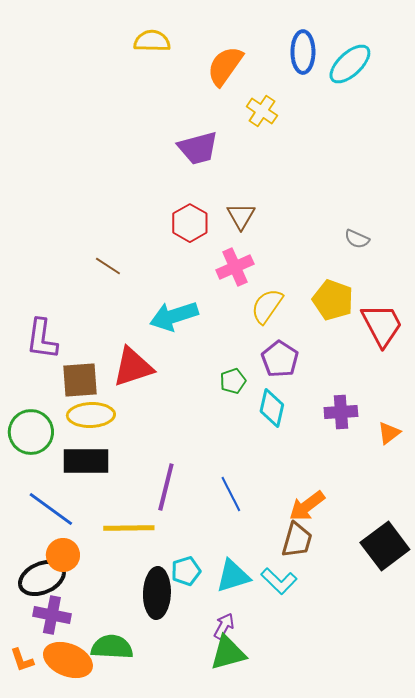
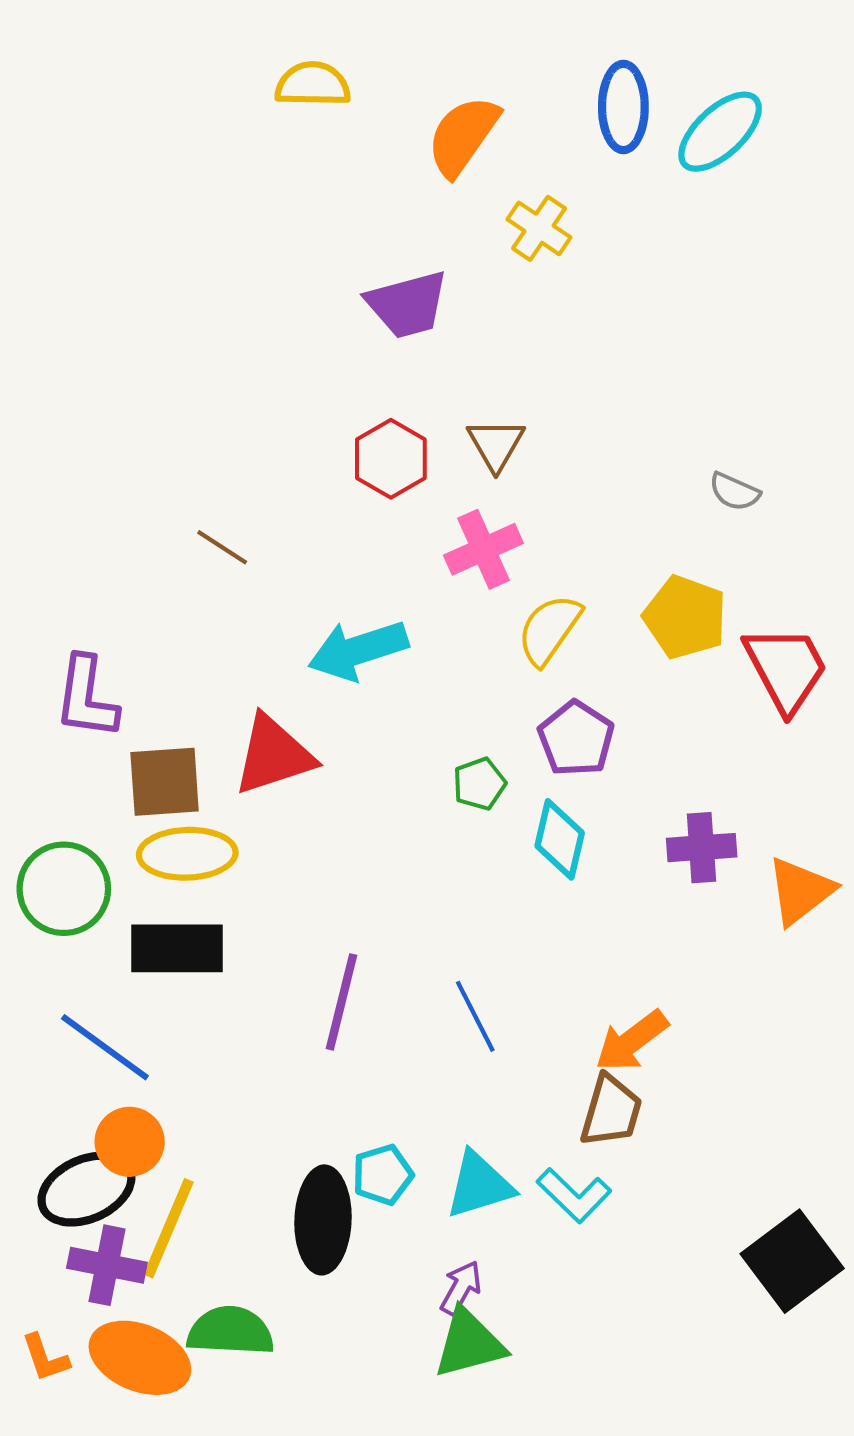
orange triangle: (389, 433) -> (800, 891), size x1.5
yellow line: (129, 528) -> (169, 1228), moved, turned -66
black square: (385, 546) -> (792, 1261), moved

